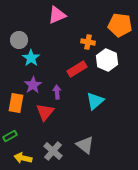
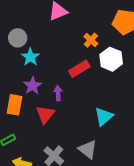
orange cross: (88, 42) -> (91, 40), turned 32
cyan triangle: (95, 101) -> (104, 117), moved

